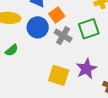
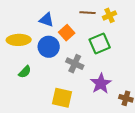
gray cross: (63, 36) -> (75, 64), moved
yellow square: (59, 75) -> (62, 98), moved

